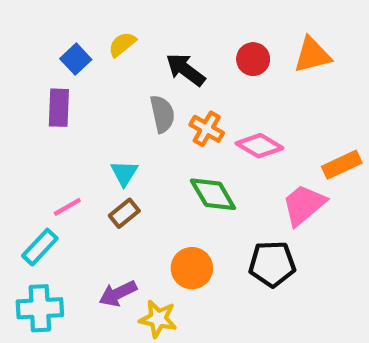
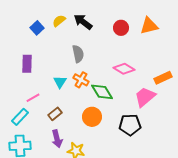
black arrow: (186, 70) -> (83, 22), moved
purple rectangle: (59, 108) -> (27, 64), moved
orange cross: (207, 129) -> (81, 80), moved
brown rectangle: (124, 213) -> (55, 114), moved
orange circle: (192, 268) -> (92, 117), moved
purple arrow: (118, 293) -> (57, 139), turned -78

